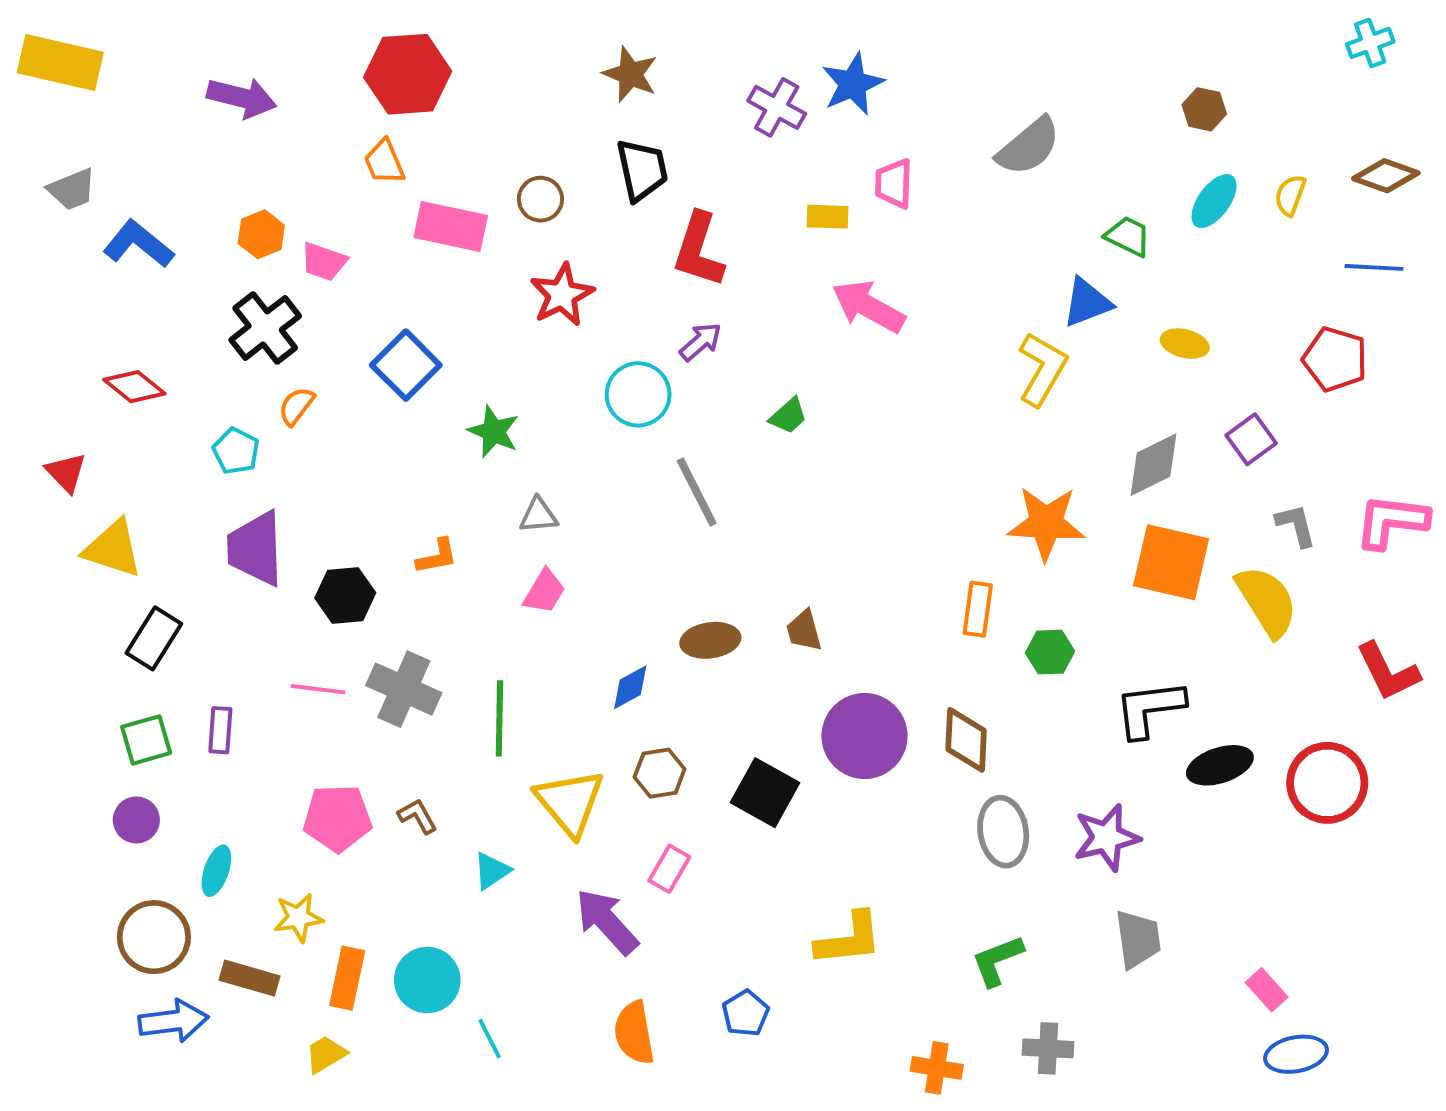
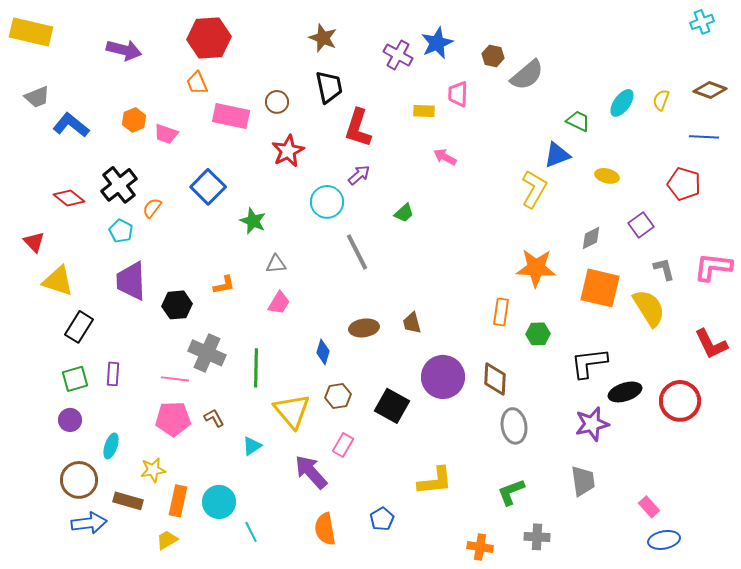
brown hexagon: (1204, 109) -> (493, 56), moved
pink arrow: (868, 307) -> (445, 157), size x0.6
black cross: (265, 328) -> (119, 185), moved
gray diamond: (1153, 465) -> (591, 238), size x0.7
blue diamond: (630, 687) -> (323, 352), turned -45
pink line: (318, 689) -> (175, 379), moved
purple star: (1107, 838) -> (592, 424), moved

